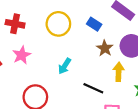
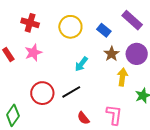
cyan arrow: (65, 66) -> (81, 64), moved
black line: (93, 88) -> (71, 92), moved, turned -60

